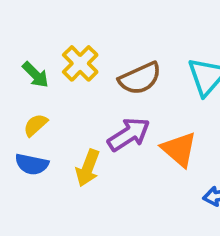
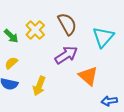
brown semicircle: (140, 78) -> (67, 24), moved, turned -95
purple arrow: (129, 134) -> (66, 55), moved

